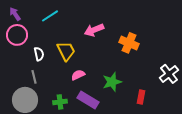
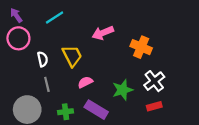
white cross: (169, 74) -> (154, 81), moved
gray line: (34, 77) -> (47, 84), moved
red rectangle: (141, 97) -> (154, 106), turned 64

